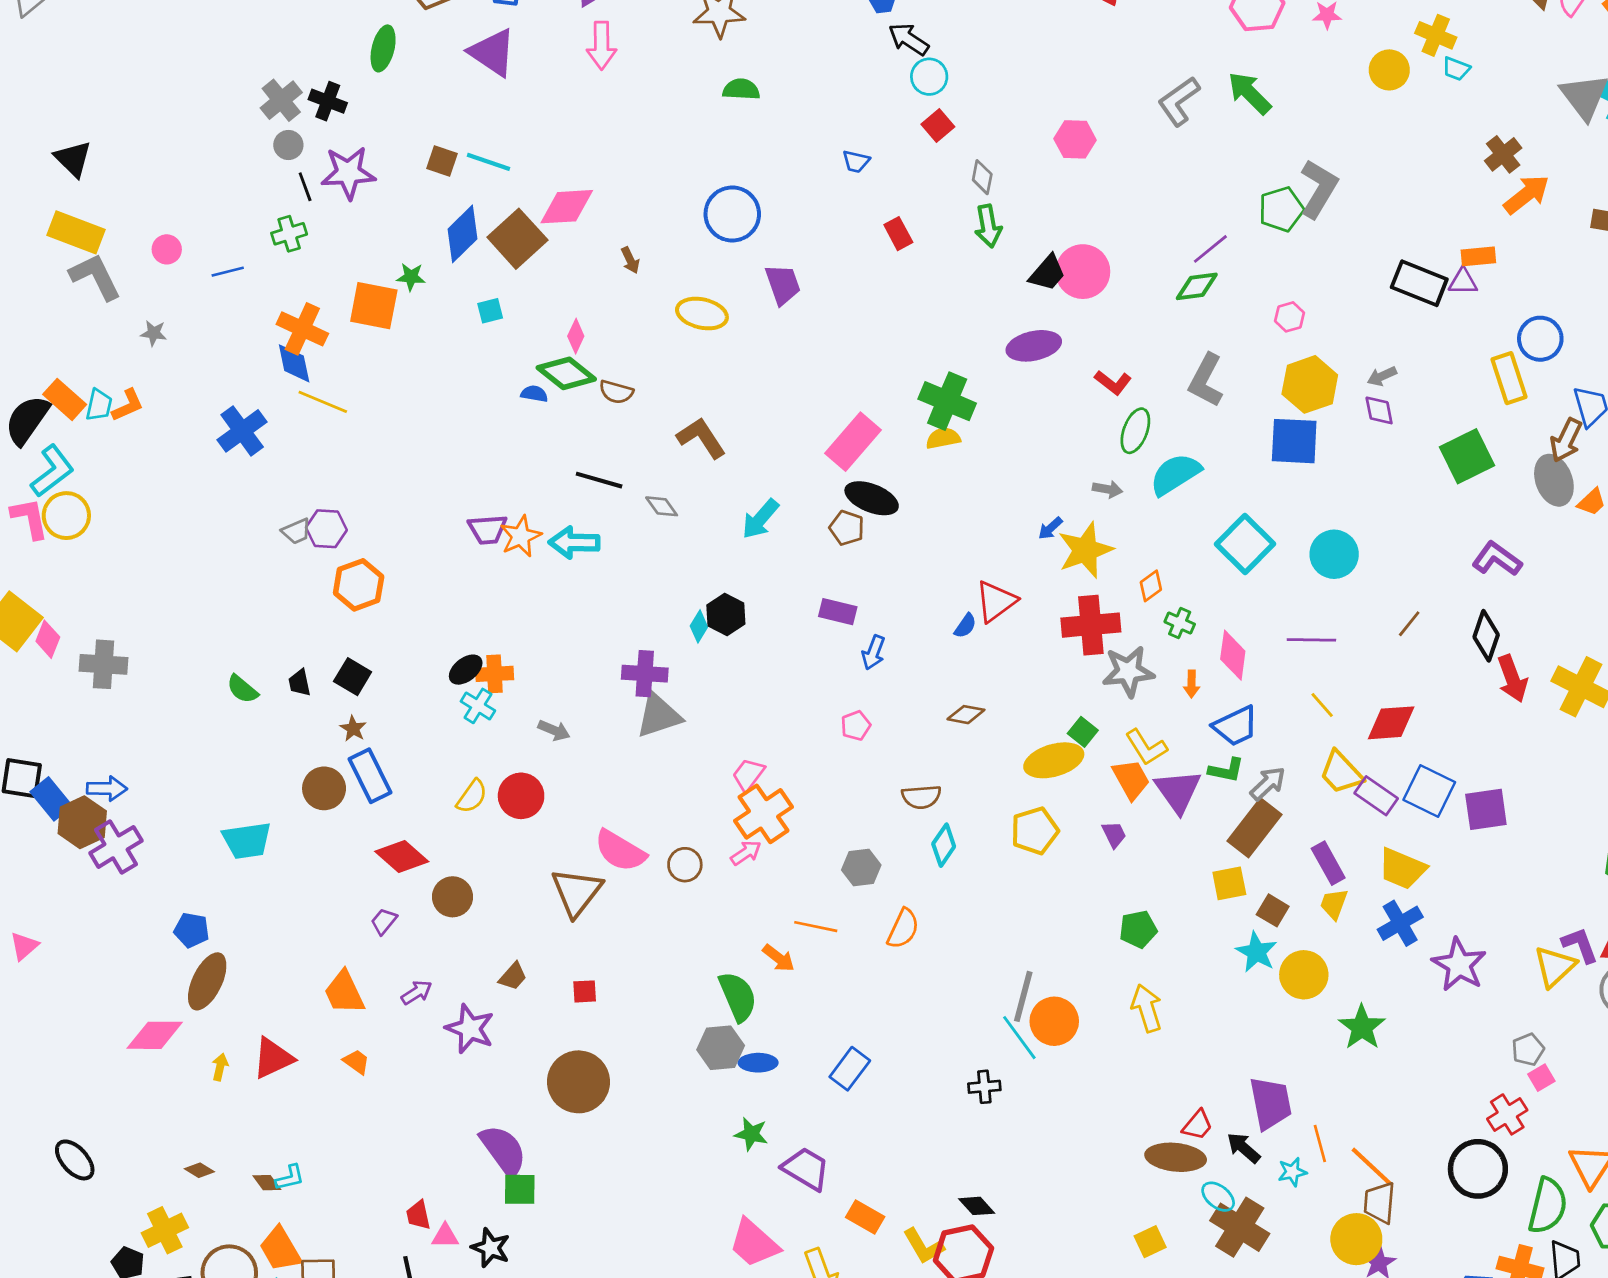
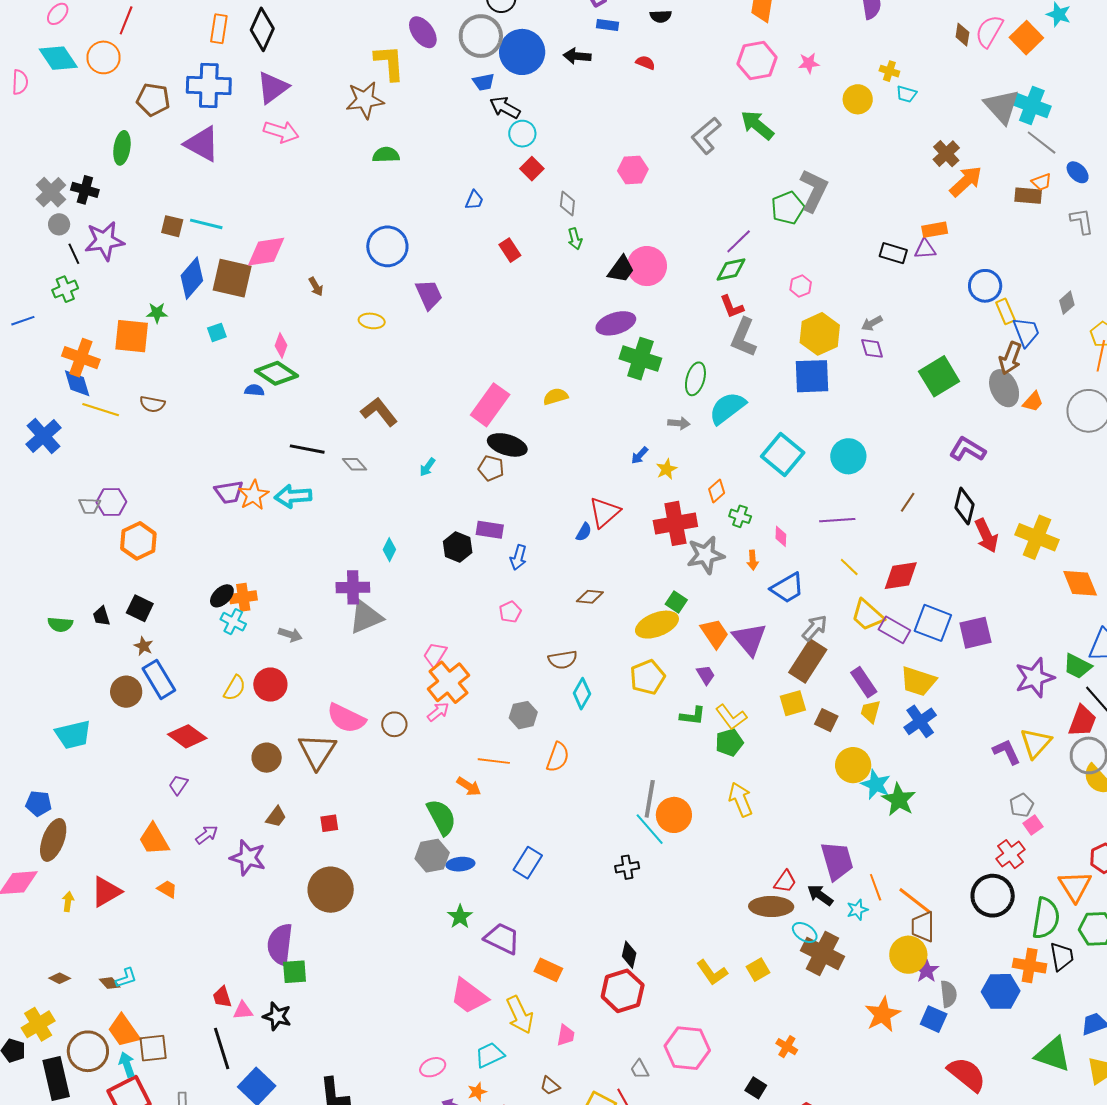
yellow cross: (1436, 35) -> (889, 71), size x0.7
pink arrow: (602, 46) -> (281, 132), turned -68
blue trapezoid: (856, 161) -> (474, 200), turned -75
green arrow: (988, 226) -> (575, 239), size x0.7
brown square: (517, 239) -> (232, 278), turned -30
black rectangle: (1419, 283) -> (893, 253), size x0.7
yellow ellipse: (702, 314) -> (372, 321), size x0.7
yellow rectangle: (1509, 378) -> (1005, 311), moved, size x0.7
red L-shape: (1113, 382) -> (732, 307), moved, turned 36
brown semicircle: (616, 392) -> (152, 404), moved
green cross: (947, 401) -> (640, 359), moved
cyan arrow: (760, 519) -> (427, 467), size x0.6
gray trapezoid: (296, 531) -> (90, 506), turned 30
yellow star: (1085, 550) -> (667, 469), size x0.5
black hexagon: (726, 614) -> (458, 547), moved
pink diamond: (1233, 655) -> (781, 536), size x0.6
green semicircle: (242, 689) -> (60, 624), turned -30
yellow L-shape: (1146, 747) -> (731, 717), moved
green L-shape: (1226, 770) -> (693, 716), moved
brown circle: (453, 897) -> (267, 758), moved
purple L-shape: (1580, 945) -> (1007, 752), moved
cyan star: (1256, 952) -> (876, 784), moved
purple star: (1459, 965) -> (1035, 678), moved, turned 30
green star: (751, 1134) -> (460, 917), turned 30
purple semicircle: (503, 1150) -> (280, 944), turned -132
black diamond: (977, 1206) -> (629, 955), turned 60
yellow L-shape: (924, 1246) -> (712, 972), moved

